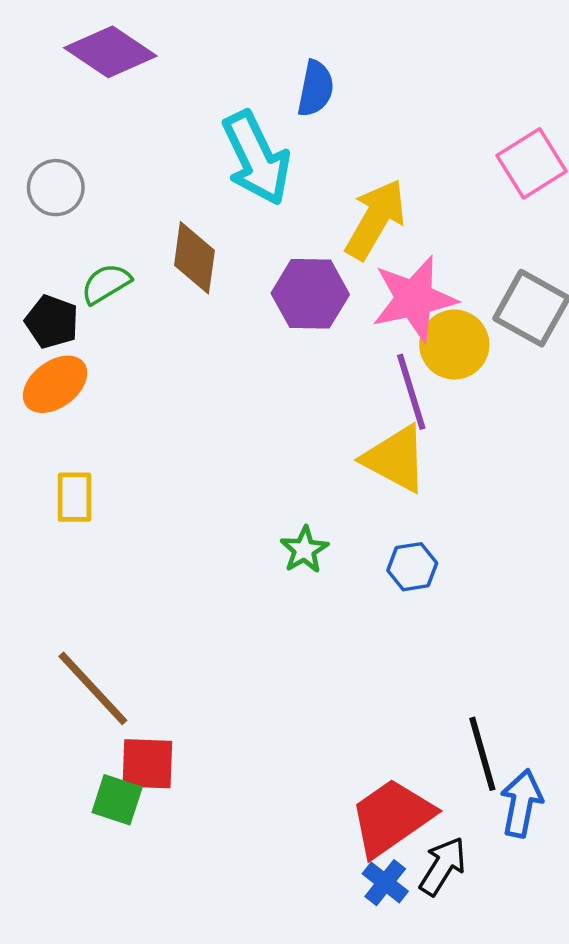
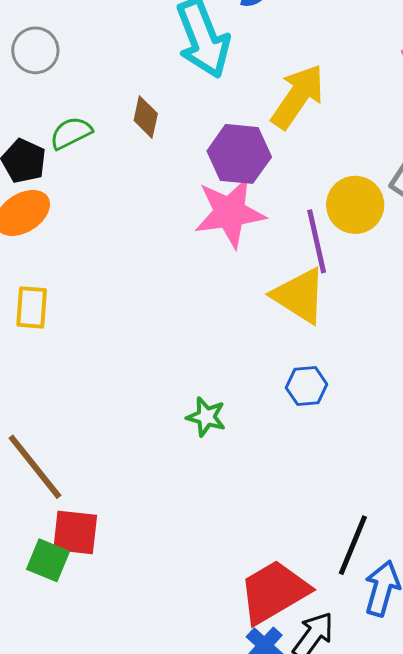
brown diamond: (194, 258) -> (146, 117), size x0.7
pink star: (414, 299) -> (230, 213), moved
green star: (304, 550) -> (206, 417), moved, turned -30
black line: (482, 754) -> (353, 545), turned 34

